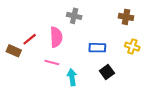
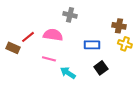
brown cross: (126, 17) -> (119, 26), moved
pink semicircle: (56, 37) -> (53, 35), turned -78
cyan arrow: (72, 77) -> (68, 73), turned -49

